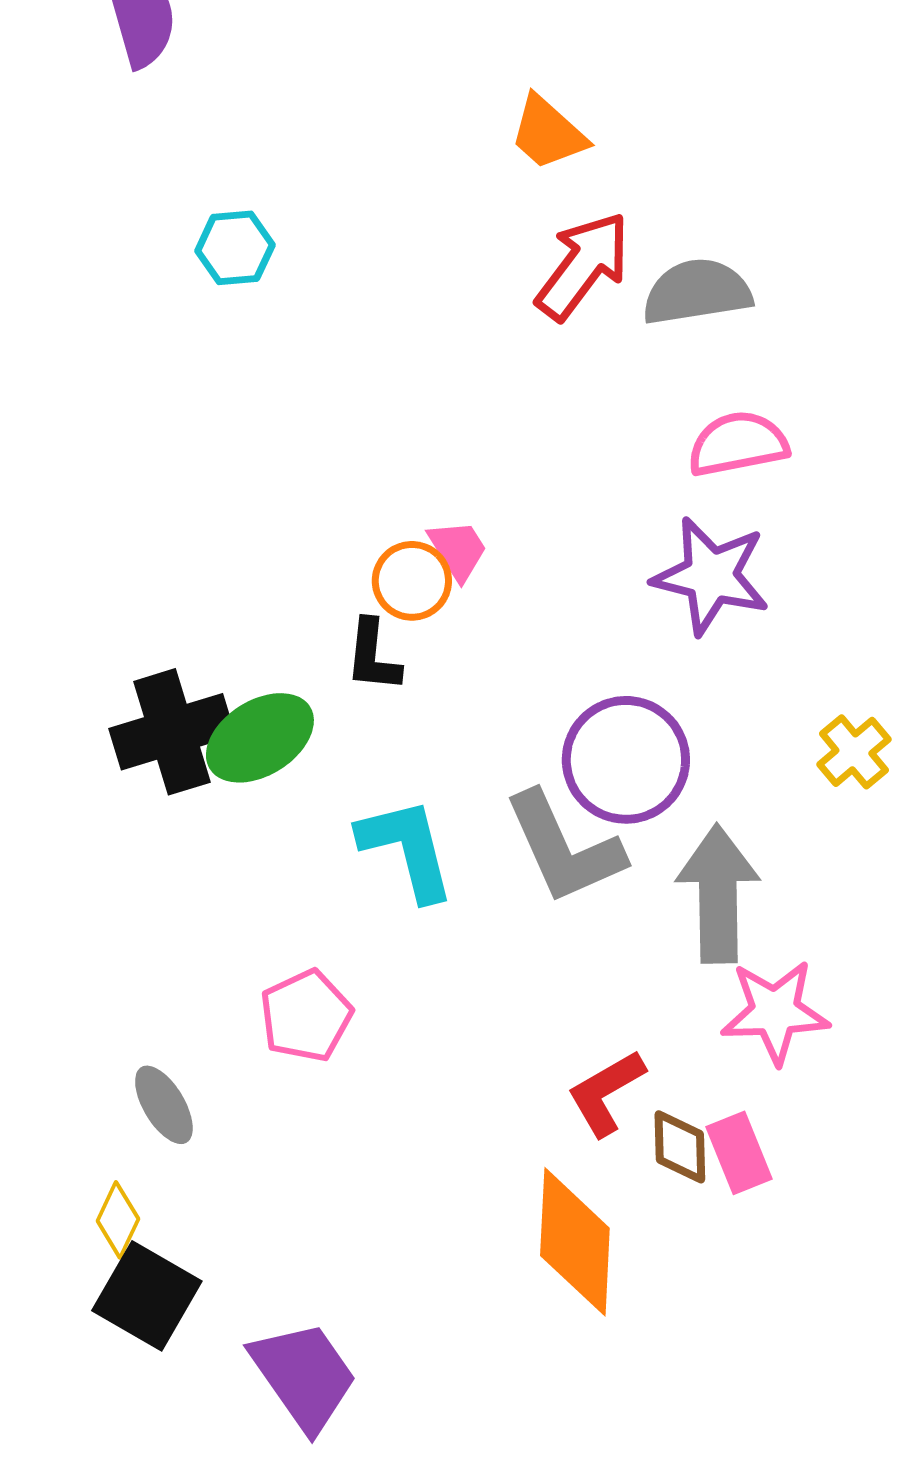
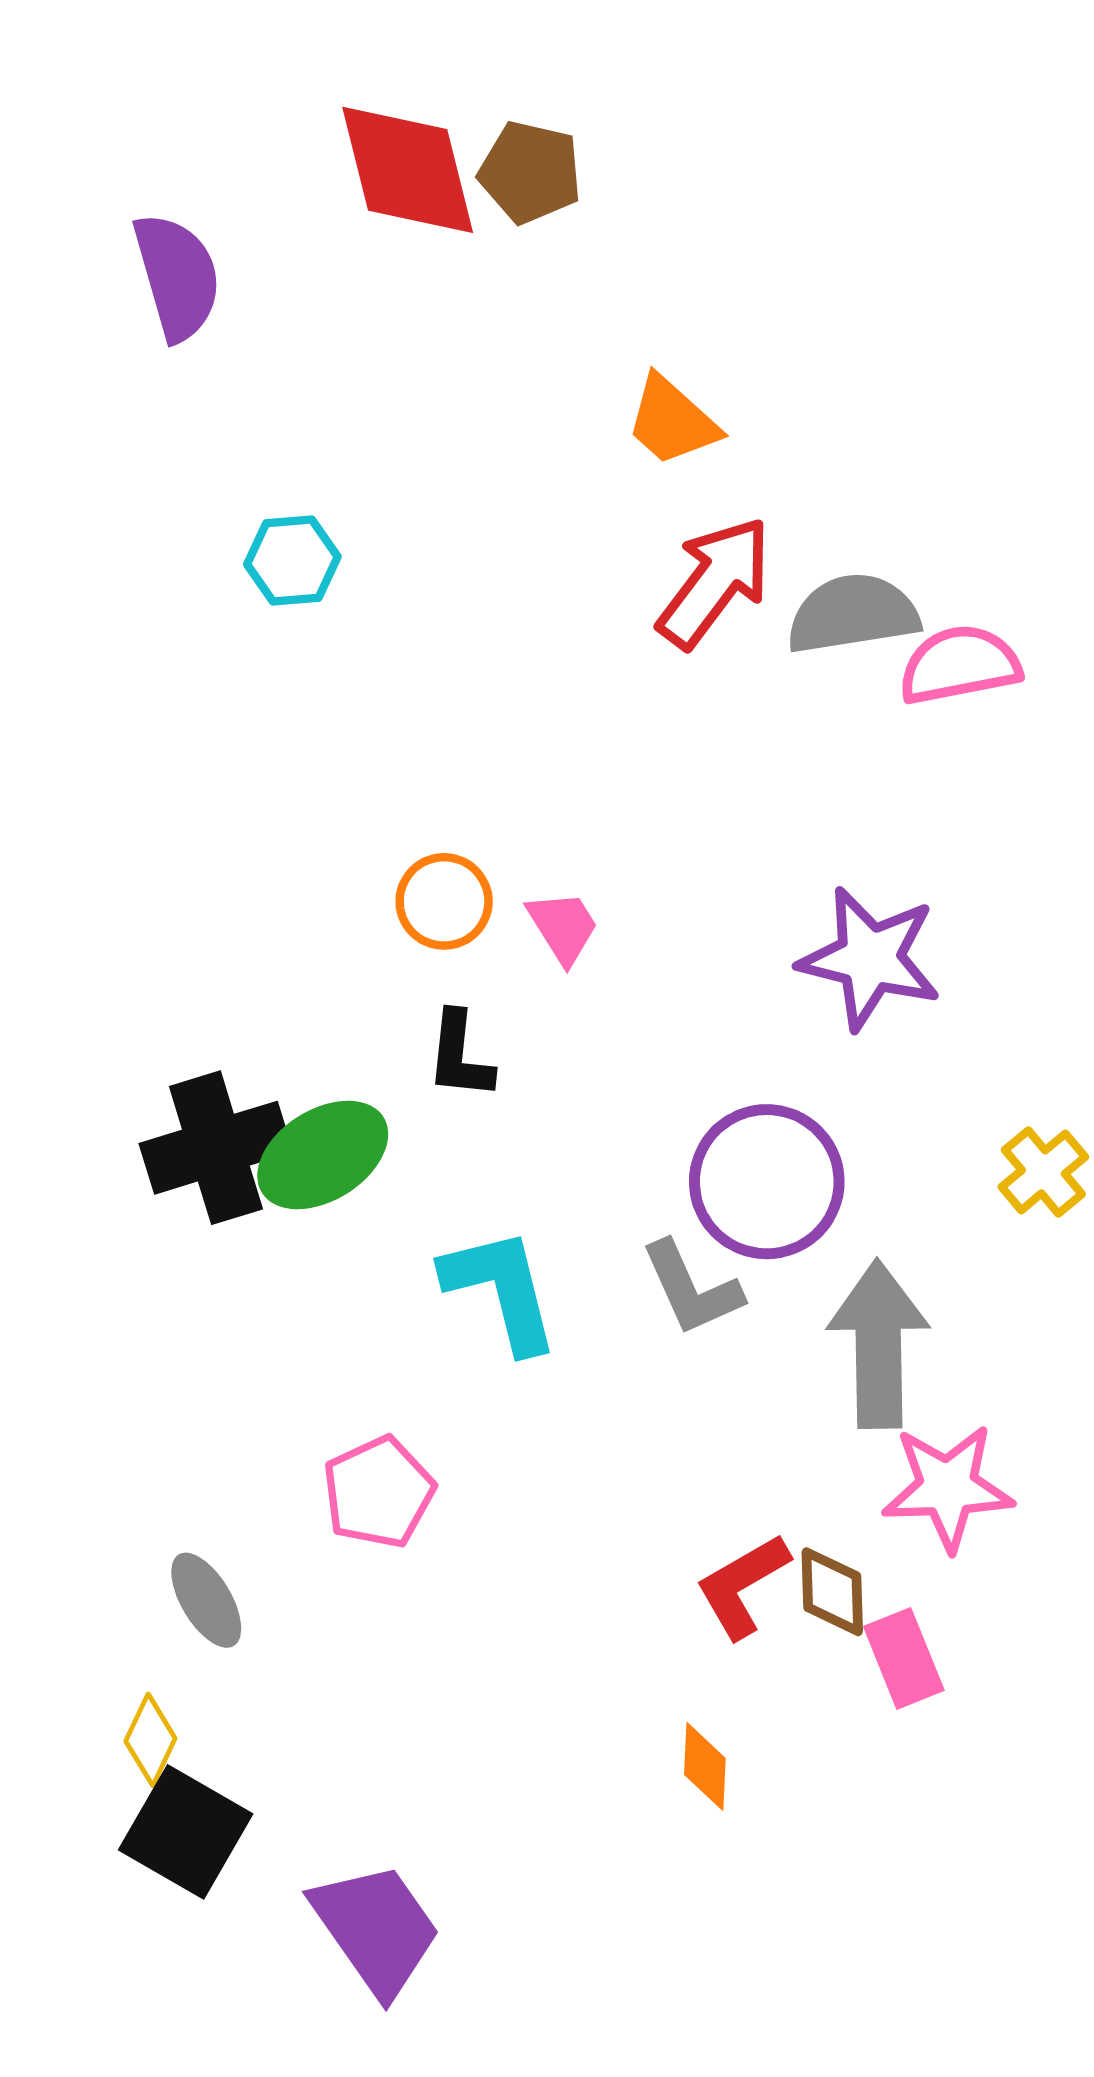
pink semicircle: (738, 444) -> (960, 665), moved
orange circle: (412, 581) -> (444, 901), moved
gray L-shape: (564, 848) -> (692, 1288), size x0.7
brown diamond: (680, 1147) -> (832, 1592), moved
orange diamond: (575, 1242) -> (705, 1766), size x0.5

